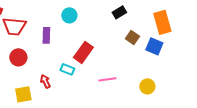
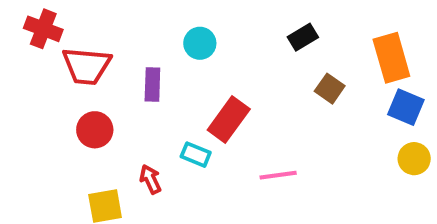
blue square: (154, 46) -> (406, 107), moved
yellow circle: (147, 86) -> (414, 159), moved

